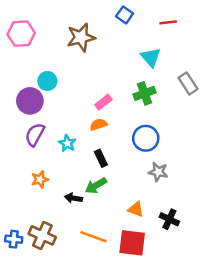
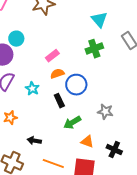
pink rectangle: (103, 102) -> (52, 56), moved
blue circle: (146, 138) -> (76, 85), moved
green arrow: (96, 186) -> (72, 123), moved
black arrow: (73, 198) -> (34, 141), moved

